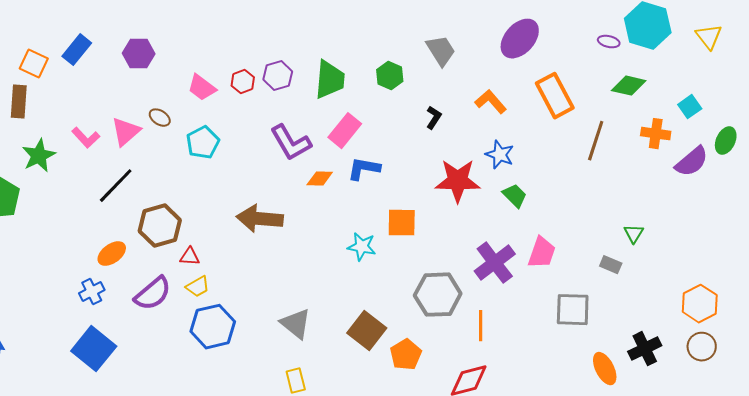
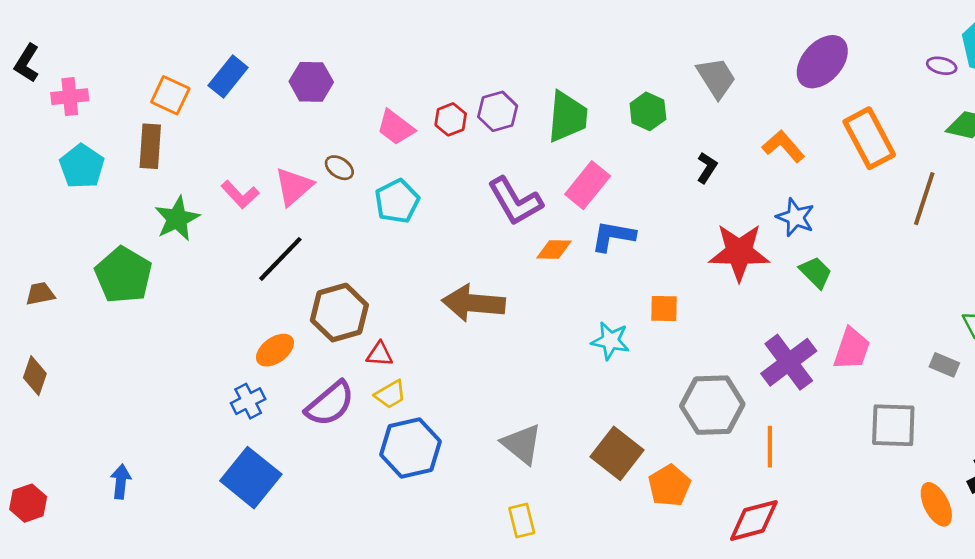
orange square: (402, 223) -> (664, 309), size x0.7

